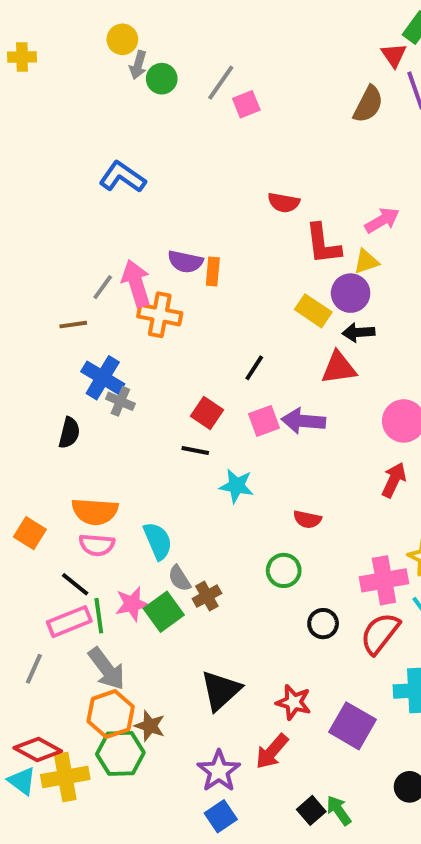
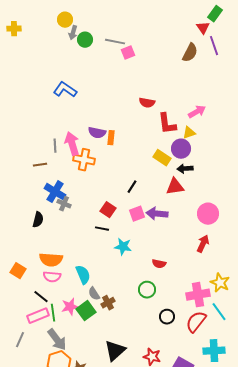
gray line: (221, 83) -> (115, 42), turned 66
gray line: (103, 287) -> (55, 146), turned -40

